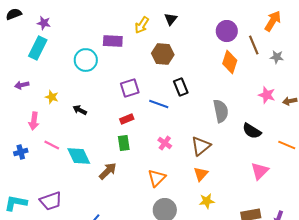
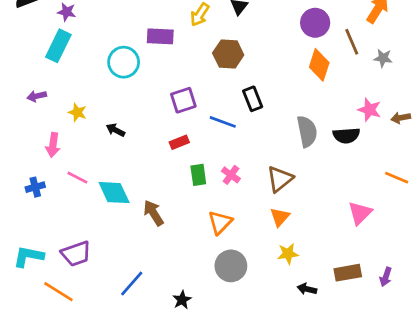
black semicircle: (252, 131) -> (346, 135), moved, turned -36
green rectangle: (124, 143) -> (198, 175), moved
brown arrow: (108, 171) -> (153, 213), turned -78

